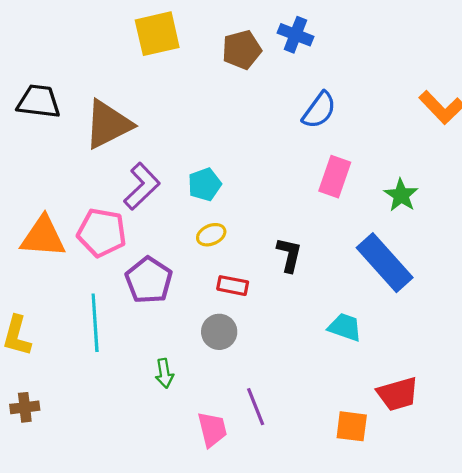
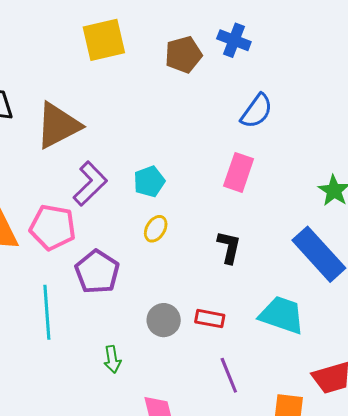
pink rectangle: (335, 177) -> (239, 172), moved
yellow ellipse: (211, 235) -> (156, 229), turned -36
red rectangle: (233, 286) -> (210, 319), moved
cyan trapezoid: (345, 327) -> (282, 315), size x1.4
purple line: (256, 407) -> (229, 375), moved

